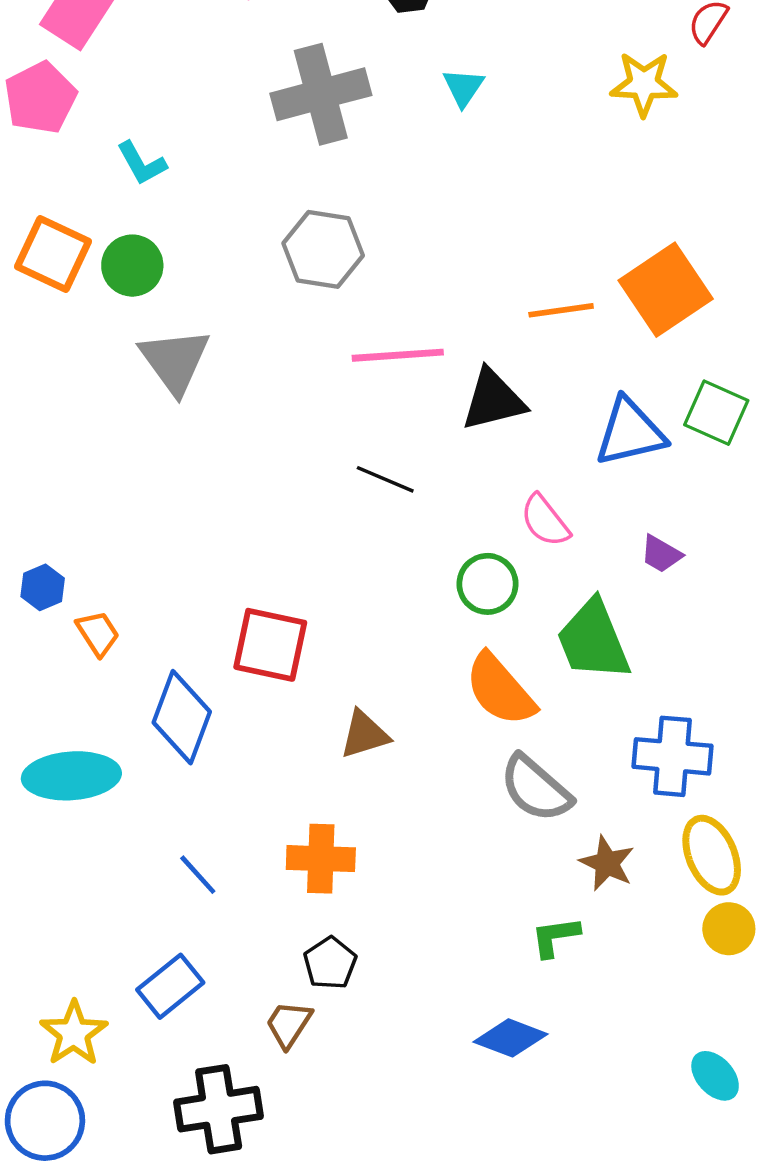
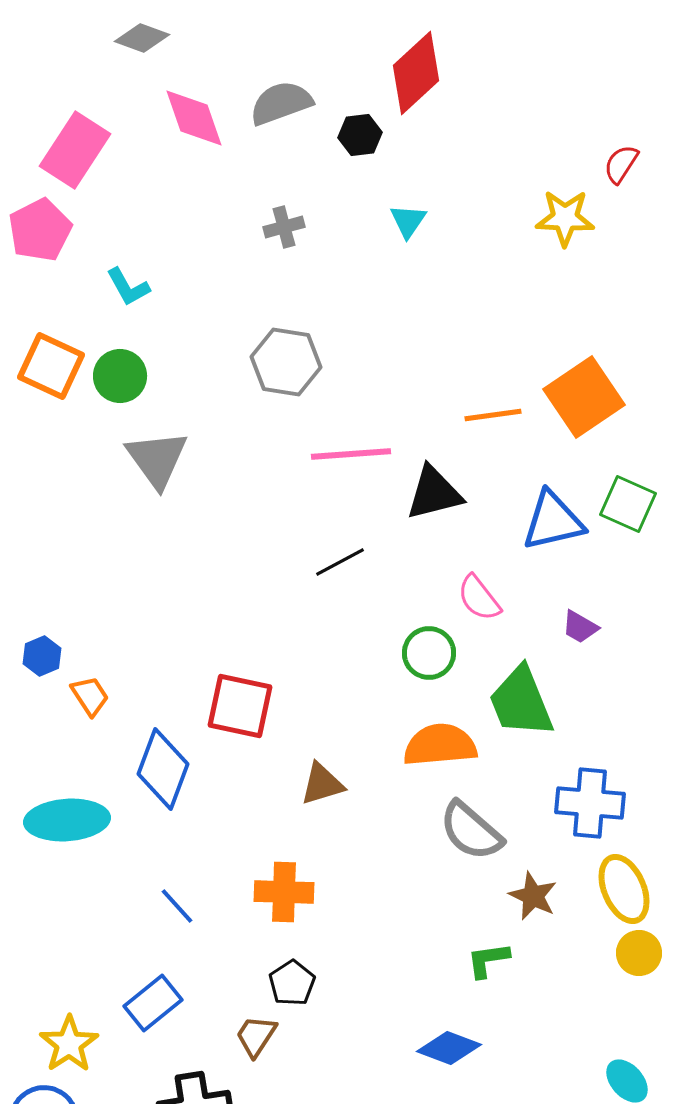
gray cross: (321, 94) -> (284, 227), size x0.5
black line: (385, 479) -> (340, 562), turned -51
orange semicircle: (500, 690) -> (440, 745), turned 126

